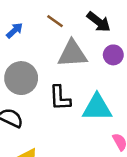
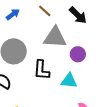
purple circle: (113, 55) -> (78, 54), moved
cyan triangle: (97, 108) -> (69, 81), size x0.7

